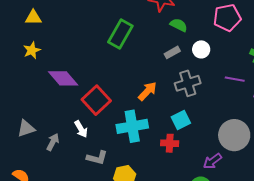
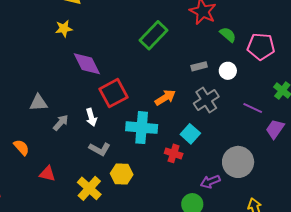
green semicircle: (179, 25) -> (228, 35), moved
gray cross: (188, 83) -> (206, 100), turned -30
cyan square: (181, 120) -> (190, 134), turned -36

